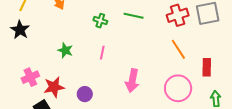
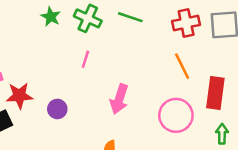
green cross: (100, 21) -> (88, 18), size x1.5
green star: (65, 50) -> (51, 17), moved
red rectangle: (207, 67) -> (215, 93), size x1.4

